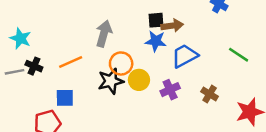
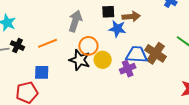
black square: (156, 20) -> (108, 12), moved
blue trapezoid: (185, 56) -> (137, 55), moved, turned 30
black star: (111, 81) -> (80, 60), turned 30
brown cross: (210, 94) -> (156, 53), moved, size x1.5

